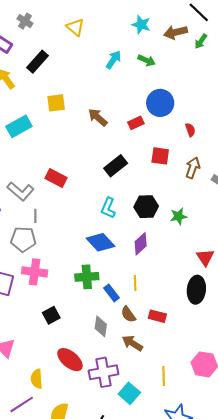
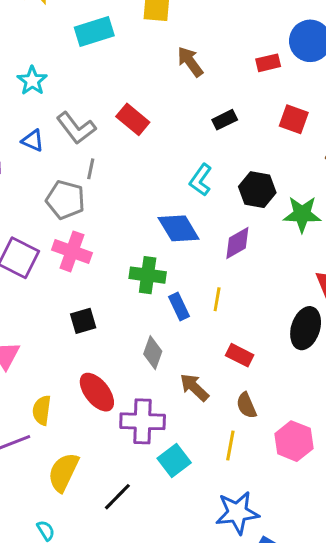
brown arrow: (98, 117) -> (190, 62), moved
black rectangle: (116, 166) -> (225, 120), size x0.7
green star: (179, 216) -> (302, 214), size x1.4
brown semicircle: (128, 314) -> (246, 405), moved

